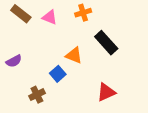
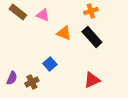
orange cross: (83, 13) -> (91, 11), moved
orange triangle: (74, 55) -> (64, 33), moved
purple semicircle: (14, 61) -> (12, 78), moved, turned -40

